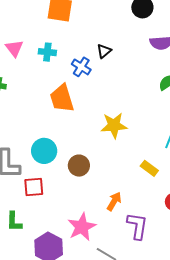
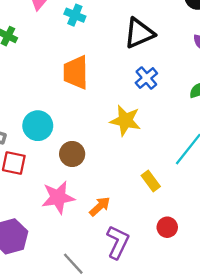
black triangle: (104, 51) -> (139, 33), size x1.8
blue cross: (81, 67) -> (146, 78), moved
pink star: (82, 227) -> (58, 197), moved

